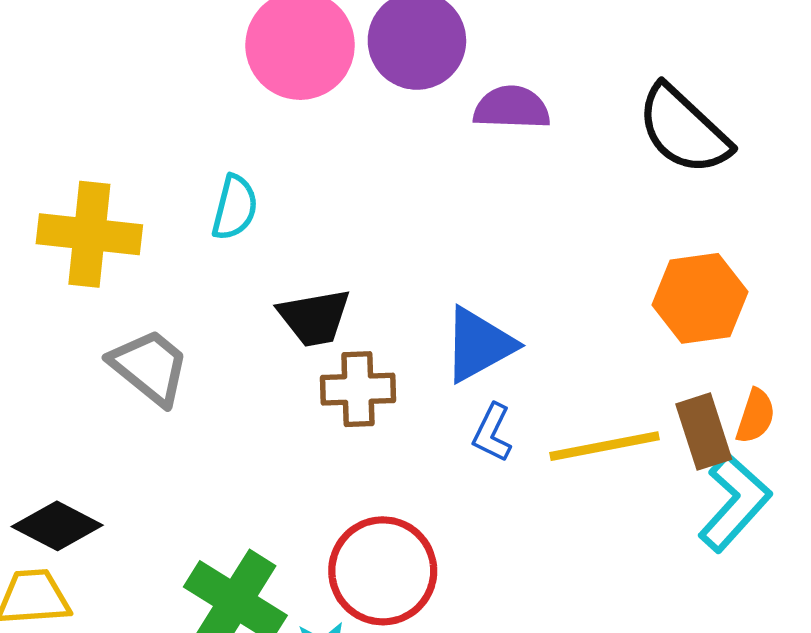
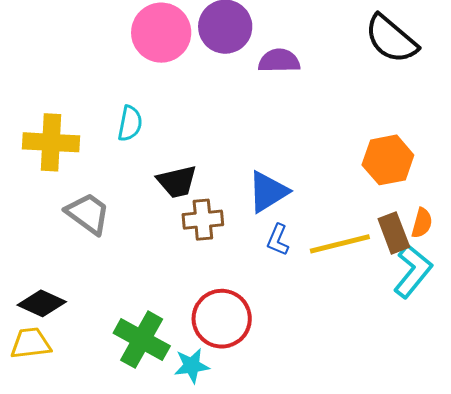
black semicircle: (684, 130) -> (391, 39), moved

